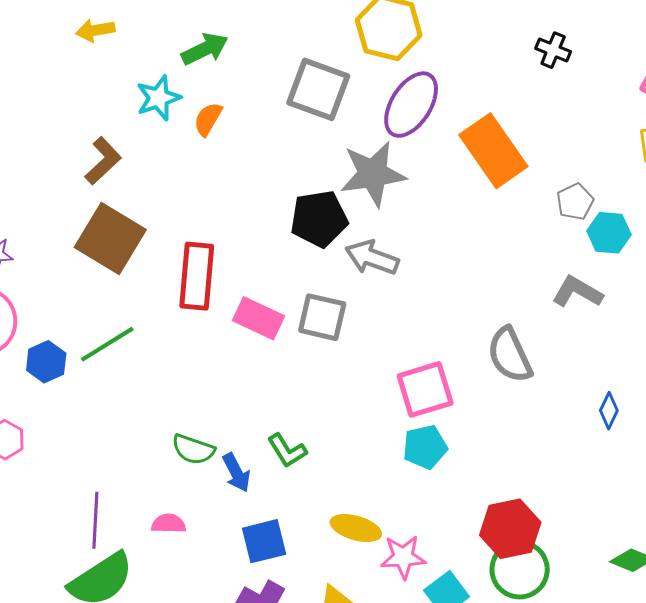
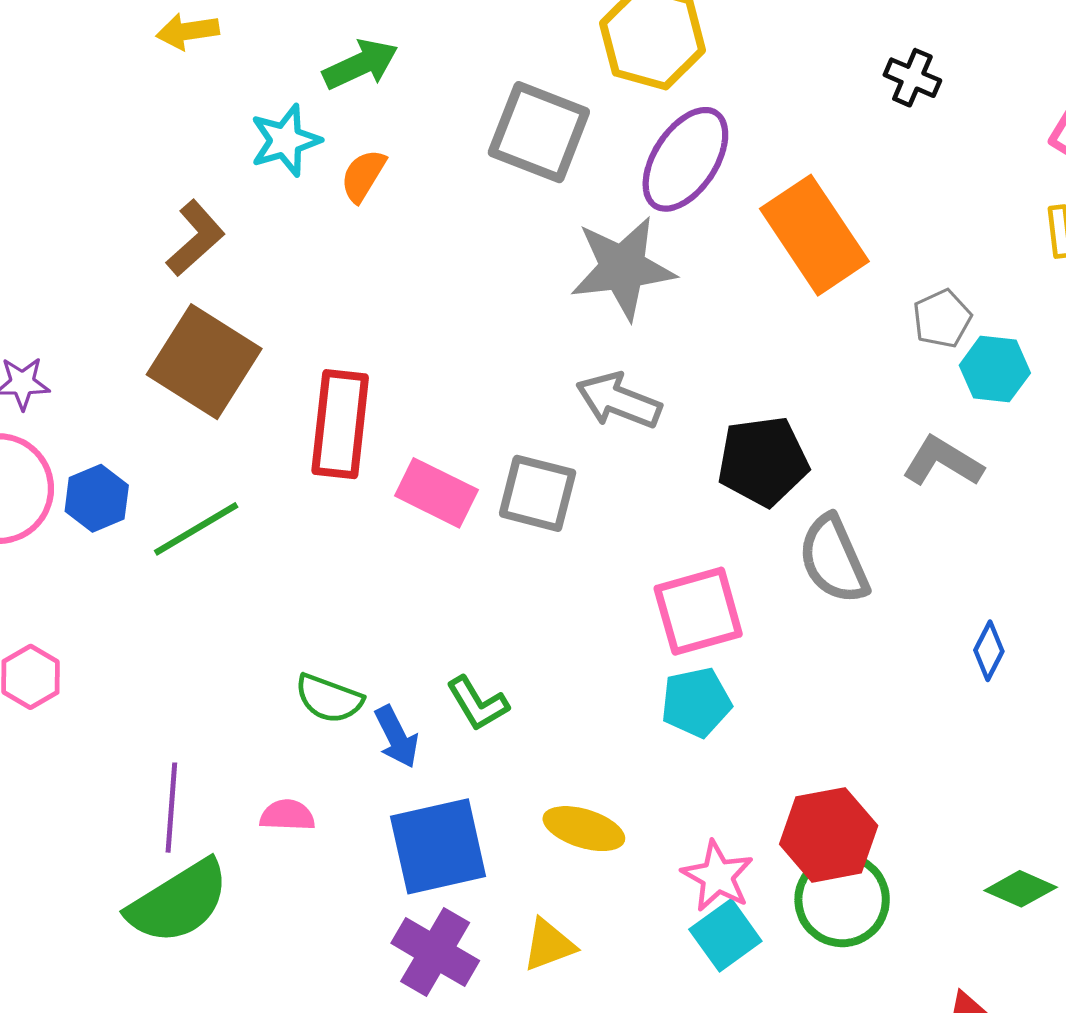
black pentagon: (319, 219) -> (763, 461), moved
blue hexagon: (46, 362) -> (97, 498), moved
blue square: (264, 541) -> (438, 846), size x1.4
pink star: (403, 557) -> (717, 876), moved, turned 30

